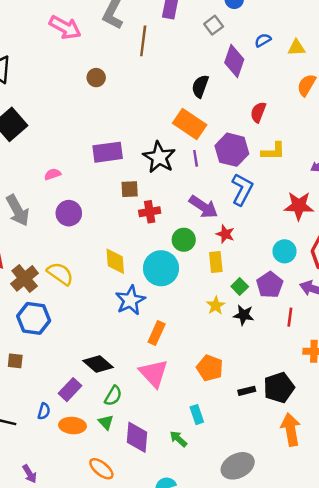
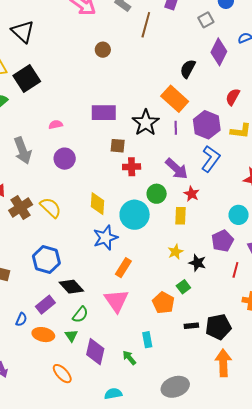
green square: (240, 287) -> (183, 287), moved
blue hexagon: (34, 318) -> (46, 260), moved

